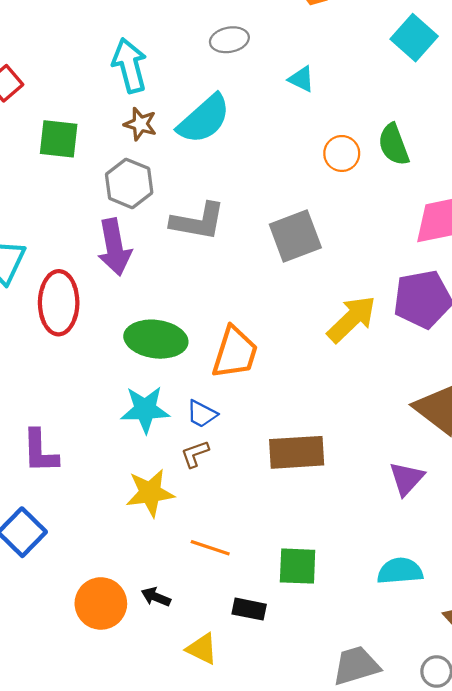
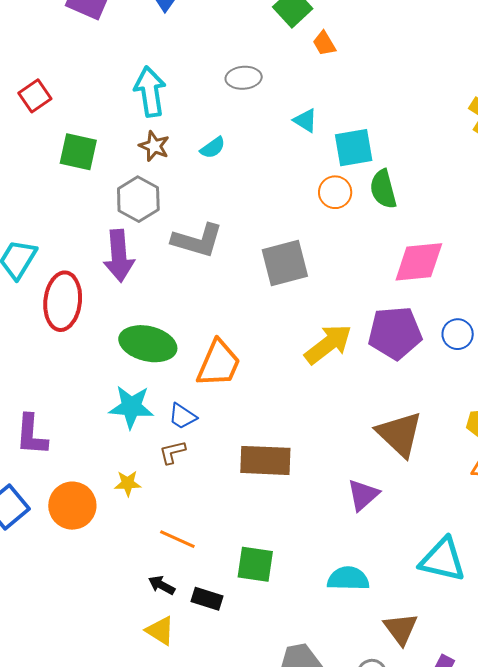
cyan square: (414, 38) -> (354, 148), moved, turned 33
cyan semicircle: (204, 119) -> (213, 148), size x0.5
yellow star: (150, 493) -> (128, 483), size x0.6
black arrow: (156, 597) -> (162, 585), moved
orange circle: (101, 603) -> (72, 506), moved

